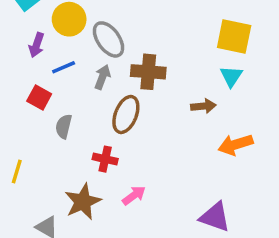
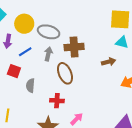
gray ellipse: (109, 39) -> (49, 32), turned -30
cyan triangle: (231, 76) -> (122, 42), turned -40
brown ellipse: (126, 114) -> (65, 73), turned -35

